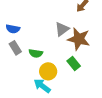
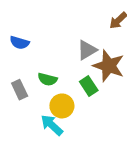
gray rectangle: (15, 48) -> (20, 90), moved
green rectangle: (74, 63) -> (89, 86), moved

